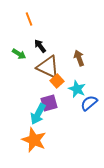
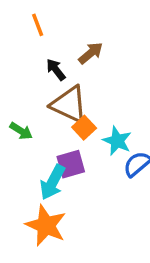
green arrow: (19, 54) -> (21, 131), moved
brown arrow: (79, 58) -> (91, 53), moved, turned 70

